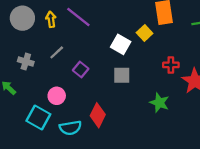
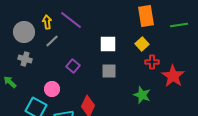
gray circle: (22, 18) -> (24, 32), moved
yellow square: (145, 33) -> (142, 44), moved
white square: (121, 44) -> (108, 44), turned -30
gray line: (57, 52) -> (52, 41), moved

